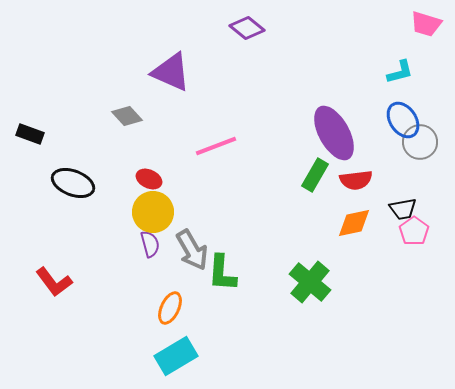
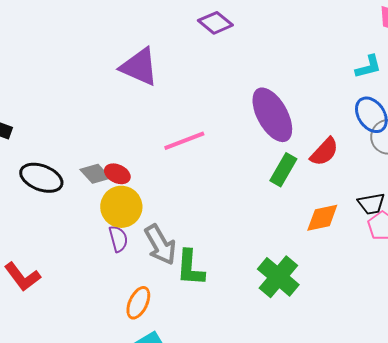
gray diamond: (127, 116) -> (95, 174), moved
purple ellipse: (334, 133) -> (272, 115), moved
red semicircle: (356, 180) -> (324, 152), moved, turned -40

